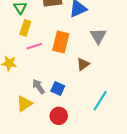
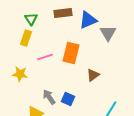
yellow rectangle: (25, 28) -> (26, 38), moved
gray triangle: (98, 36) -> (108, 33), moved

